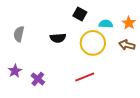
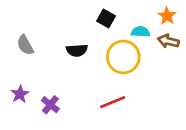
orange star: (129, 23) -> (167, 16), moved
gray semicircle: (19, 34) -> (25, 45), turned -42
brown arrow: (127, 45) -> (168, 41), moved

